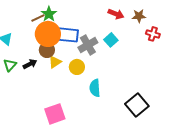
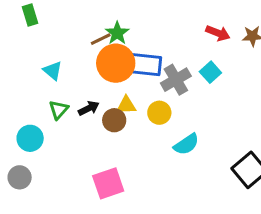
brown circle: (47, 50) -> (114, 120), moved
yellow triangle: (55, 62) -> (126, 105), turned 32
cyan semicircle: (95, 88) -> (186, 144), turned -120
pink square: (55, 114) -> (108, 183), moved

